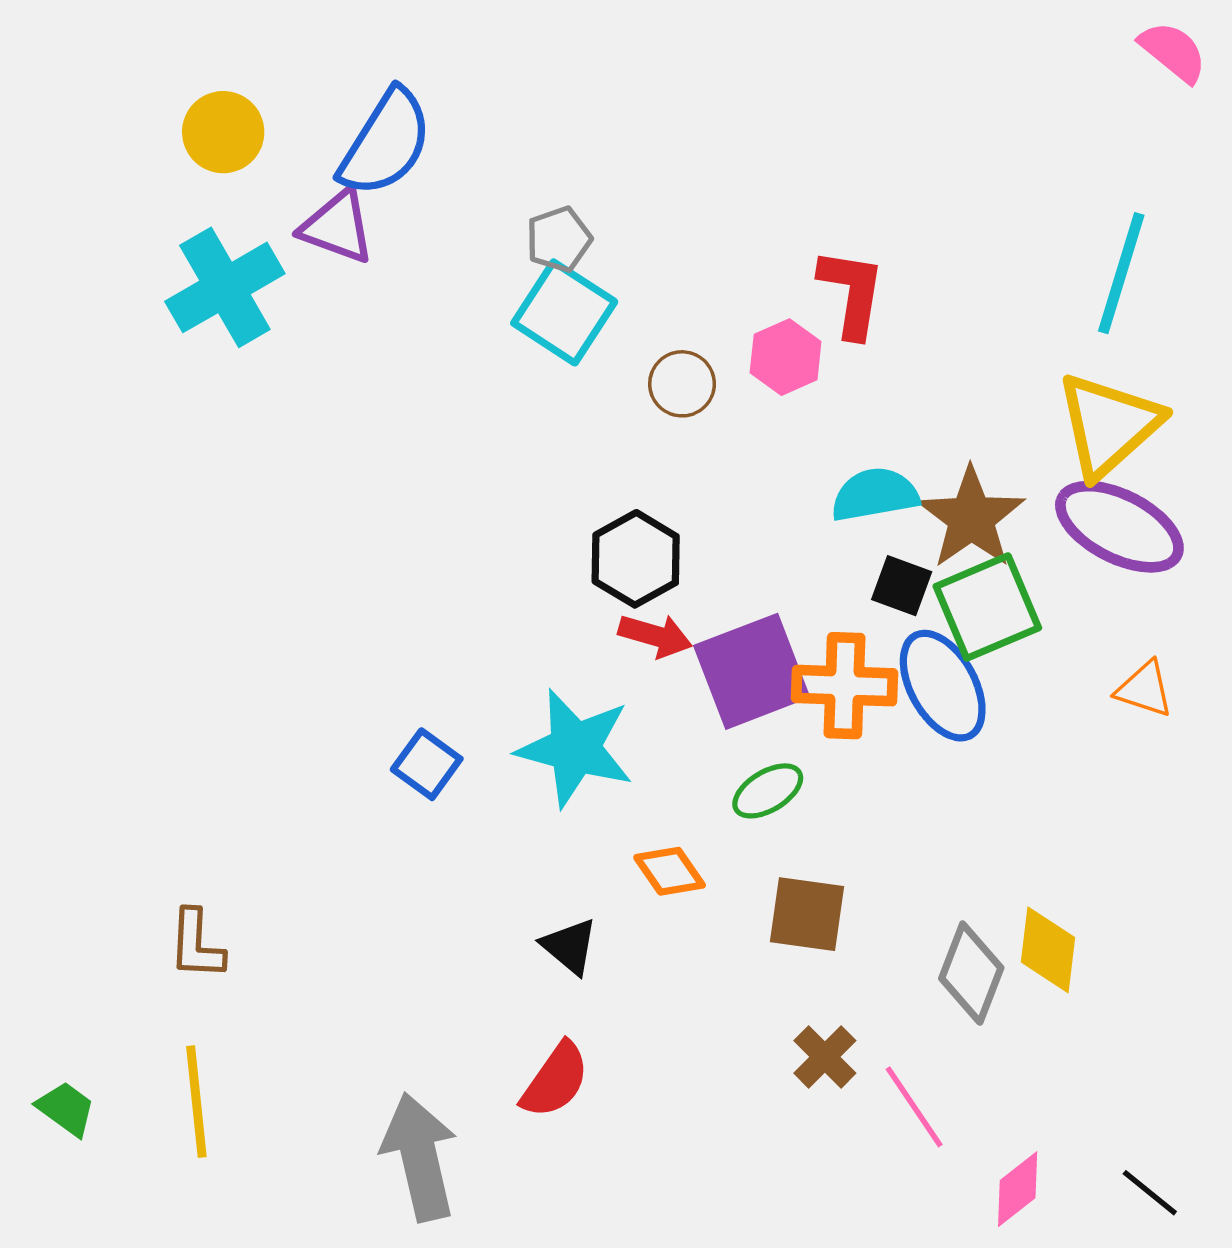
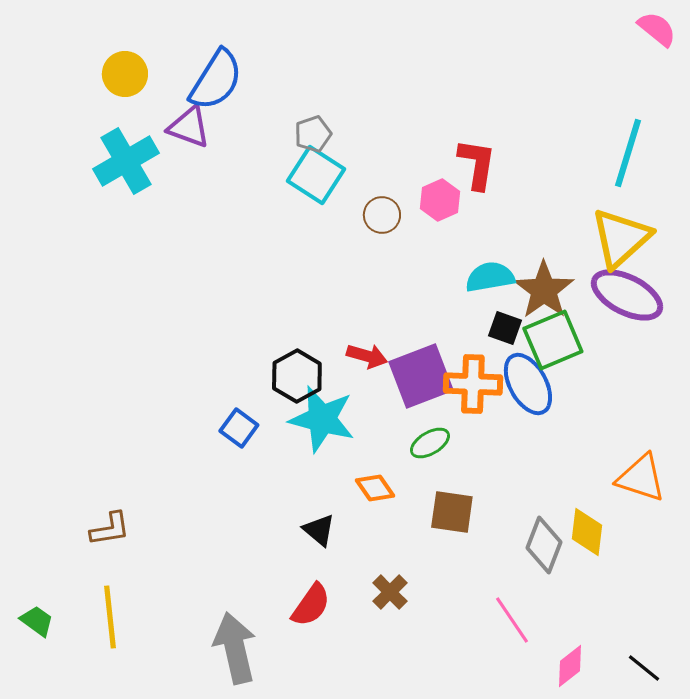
black hexagon: (636, 559) -> (297, 376), moved
orange triangle: (1144, 689) -> (641, 478), moved, size x1.5
brown L-shape: (196, 944) -> (110, 529), turned -102
brown cross: (825, 1057) -> (390, 592), moved

